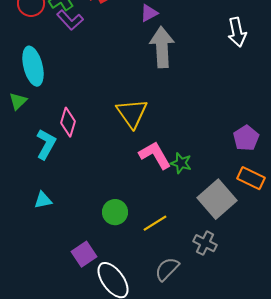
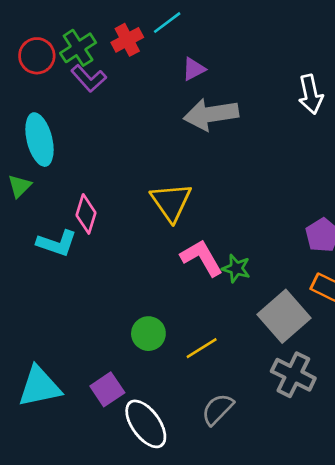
gray arrow: (162, 47) -> (211, 114), turned -96
cyan L-shape: (46, 144) -> (57, 243), turned 80
cyan triangle: (43, 200) -> (40, 387), moved, size x1.8
gray cross: (205, 243) -> (293, 375), moved, size x1.4

